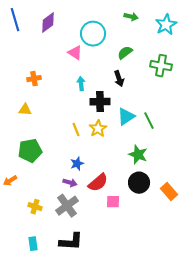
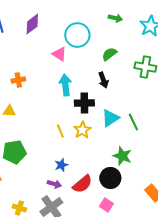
cyan arrow: (81, 84) -> (65, 85), size x1.5
black circle: (139, 183) -> (110, 178), moved
pink square: (113, 202) -> (106, 205), moved, turned 32

